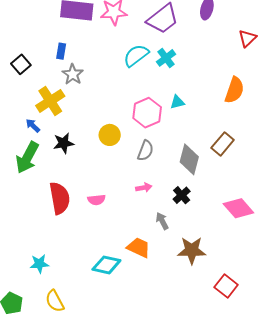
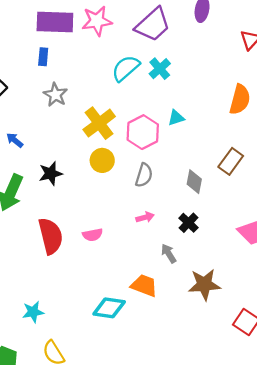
blue rectangle: (61, 51) -> (43, 57), moved
yellow cross: (50, 101) -> (99, 123), moved
blue arrow: (33, 126) -> (15, 140), moved
gray diamond: (189, 159) -> (194, 182), size x0.7

